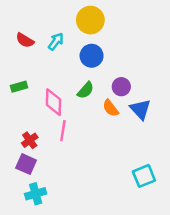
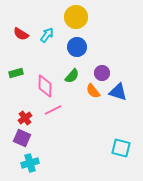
blue triangle: (140, 109) -> (118, 92), turned -30
pink line: (63, 131) -> (53, 110), turned 54
cyan square: (144, 176) -> (121, 148), turned 36

